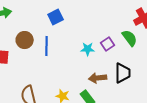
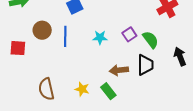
green semicircle: (130, 38) -> (151, 40), moved
cyan star: (88, 49) -> (100, 38), moved

